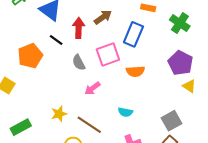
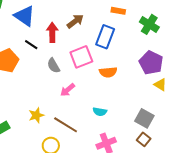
gray square: (172, 121) -> (144, 118), turned -30

